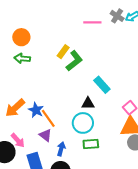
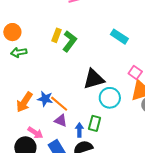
cyan rectangle: (102, 85) -> (119, 37), moved
black triangle: (88, 103) -> (94, 79), size x1.6
cyan circle: (83, 123) -> (110, 98), moved
green rectangle: (91, 144) -> (95, 123), moved, turned -56

